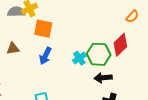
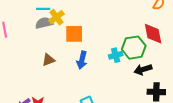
red diamond: (120, 45) -> (153, 34), turned -45
cyan cross: (79, 58) -> (116, 55), turned 32

